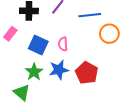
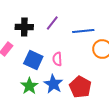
blue star: (59, 70) -> (53, 84), turned -30

